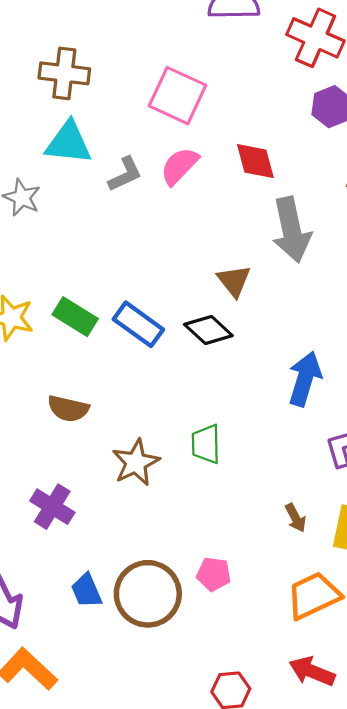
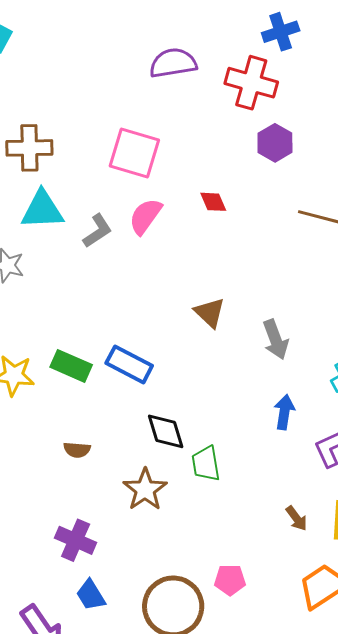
red diamond: (255, 161) -> (213, 202), size x0.7
gray arrow: (291, 230) -> (276, 340), moved, size x0.7
black diamond: (208, 330) -> (166, 431), moved, turned 39
blue arrow: (305, 379) -> (284, 412), moved, size x0.7
brown semicircle: (68, 409) -> (77, 450), size x0.7
blue trapezoid: (86, 591) -> (91, 595), moved

